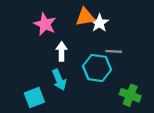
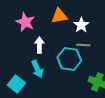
white star: (99, 23) -> (81, 25), moved
cyan square: (34, 98) -> (16, 84), turned -30

